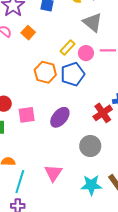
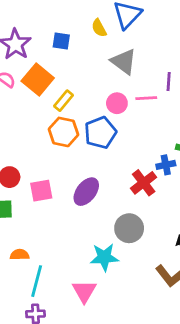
orange square: (28, 33) -> (38, 79), size x1.6
yellow rectangle: (67, 47) -> (64, 101), moved
pink triangle: (53, 173) -> (84, 291), moved
cyan star: (91, 185) -> (104, 257), moved

